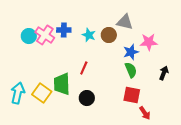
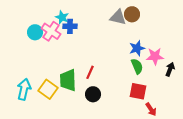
gray triangle: (125, 22) -> (118, 17), moved
cyan star: (89, 35) -> (62, 17), moved
brown circle: (109, 35) -> (132, 14), moved
pink star: (149, 42) -> (155, 56), moved
red line: (84, 68) -> (90, 72), moved

